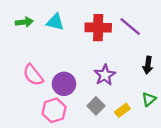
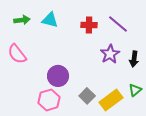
red cross: (98, 28) -> (89, 25), size x0.7
pink semicircle: (33, 75) -> (17, 54), moved
purple star: (105, 75) -> (110, 54), moved
yellow rectangle: (122, 110) -> (111, 100), size x1.6

